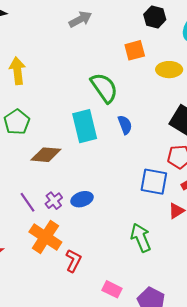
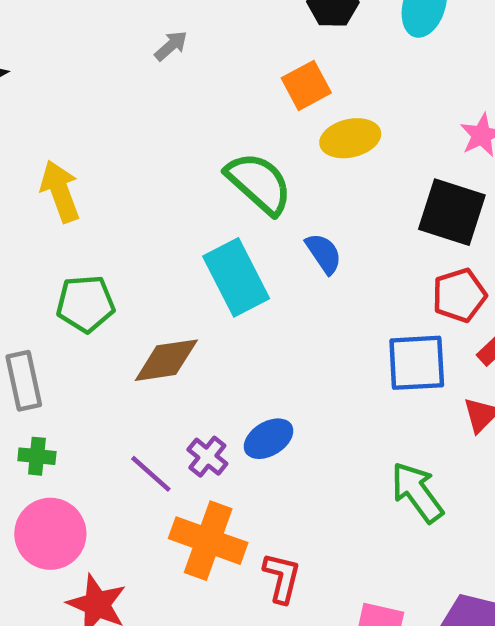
gray arrow: (80, 19) -> (171, 46), size x0.7
yellow ellipse: (169, 70) -> (350, 138), moved
green pentagon: (17, 122) -> (85, 304), turned -30

